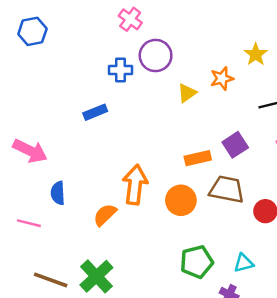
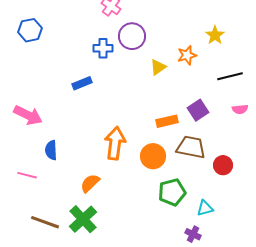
blue hexagon: (32, 31) -> (30, 30), moved
orange semicircle: (105, 215) -> (90, 183), moved
green pentagon: (197, 262) -> (172, 192), moved

